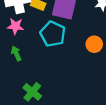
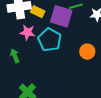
pink star: (15, 26) -> (27, 32), moved

